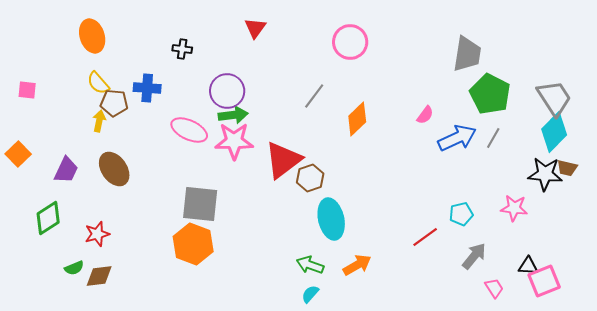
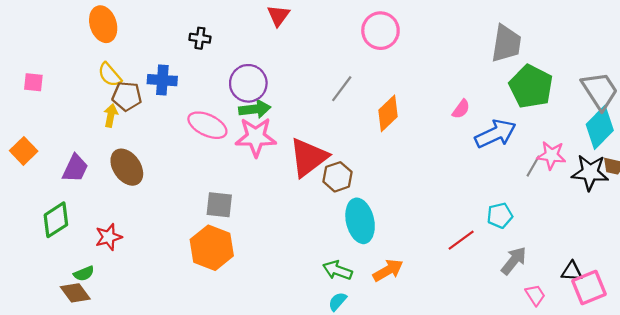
gray line: (493, 138) -> (533, 166), moved
gray square: (200, 204) -> (219, 205), size x0.7
pink star: (514, 208) -> (551, 155), moved
brown diamond: (99, 276) -> (75, 293), moved, turned 60

